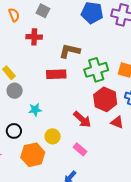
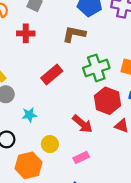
brown L-shape: (70, 51) -> (74, 34), moved
red rectangle: (56, 74) -> (52, 74), turned -36
pink rectangle: (80, 149) -> (81, 158), turned -64

